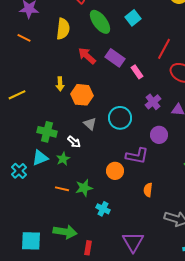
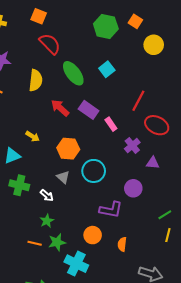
yellow arrow: (60, 84) -> (33, 136), turned -56
orange hexagon: (82, 95) -> (68, 149), moved
purple cross: (153, 102) -> (132, 146), moved
cyan triangle: (40, 158) -> (12, 156), moved
green star: (63, 159) -> (47, 221), moved
orange circle: (115, 171) -> (93, 235), moved
cyan cross: (103, 209) -> (76, 264), size x1.6

